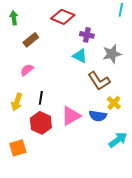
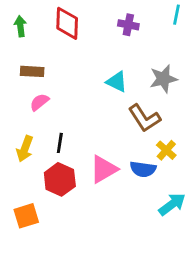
red diamond: (63, 17) -> (67, 23), moved, turned 70
purple cross: (87, 35) -> (128, 25), moved
brown rectangle: (31, 40) -> (32, 71), moved, turned 42

